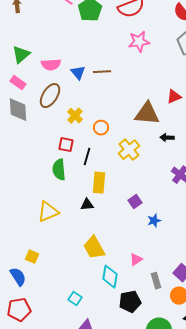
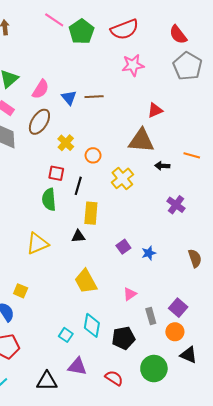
pink semicircle: (51, 65) -> (41, 89), turned -54
red triangle: (174, 97) -> (155, 110), moved
purple square: (135, 202) -> (123, 247), moved
cyan diamond: (110, 277) -> (92, 325), moved

